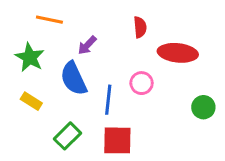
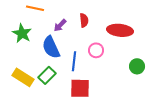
red semicircle: (140, 27) -> (84, 20), moved
yellow rectangle: (31, 101) -> (23, 77), moved, size x1.5
green rectangle: (68, 136) -> (47, 75), moved

